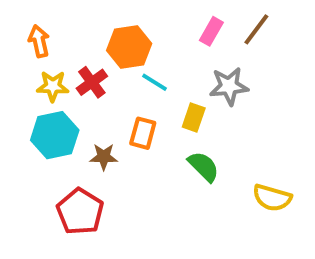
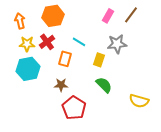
orange hexagon: (129, 47) -> (53, 16), moved
orange rectangle: (143, 133) -> (65, 59), moved
brown star: (104, 157) -> (61, 85), moved
red pentagon: (80, 212) -> (74, 108), moved

